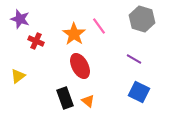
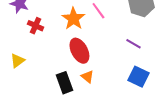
orange triangle: (88, 101) -> (87, 77), moved

